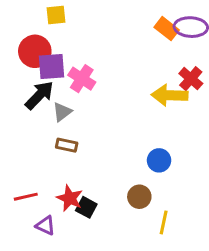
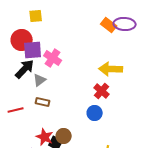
red cross: (191, 79) -> (102, 91), moved
blue circle: (159, 160) -> (95, 113), moved
red line: (26, 197) -> (16, 110), moved
brown circle: (139, 197) -> (64, 136), moved

